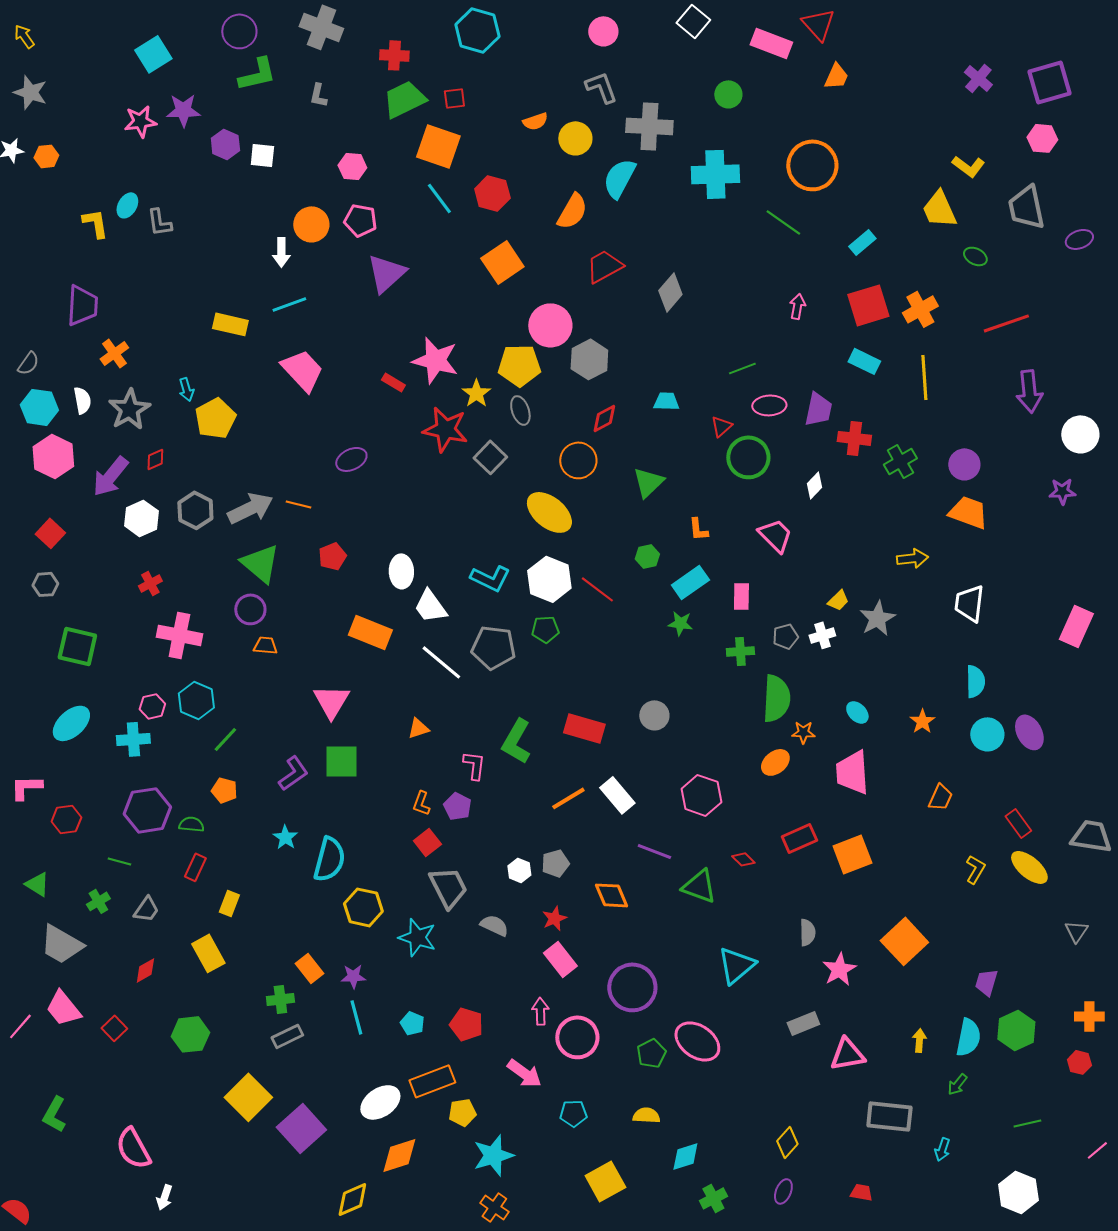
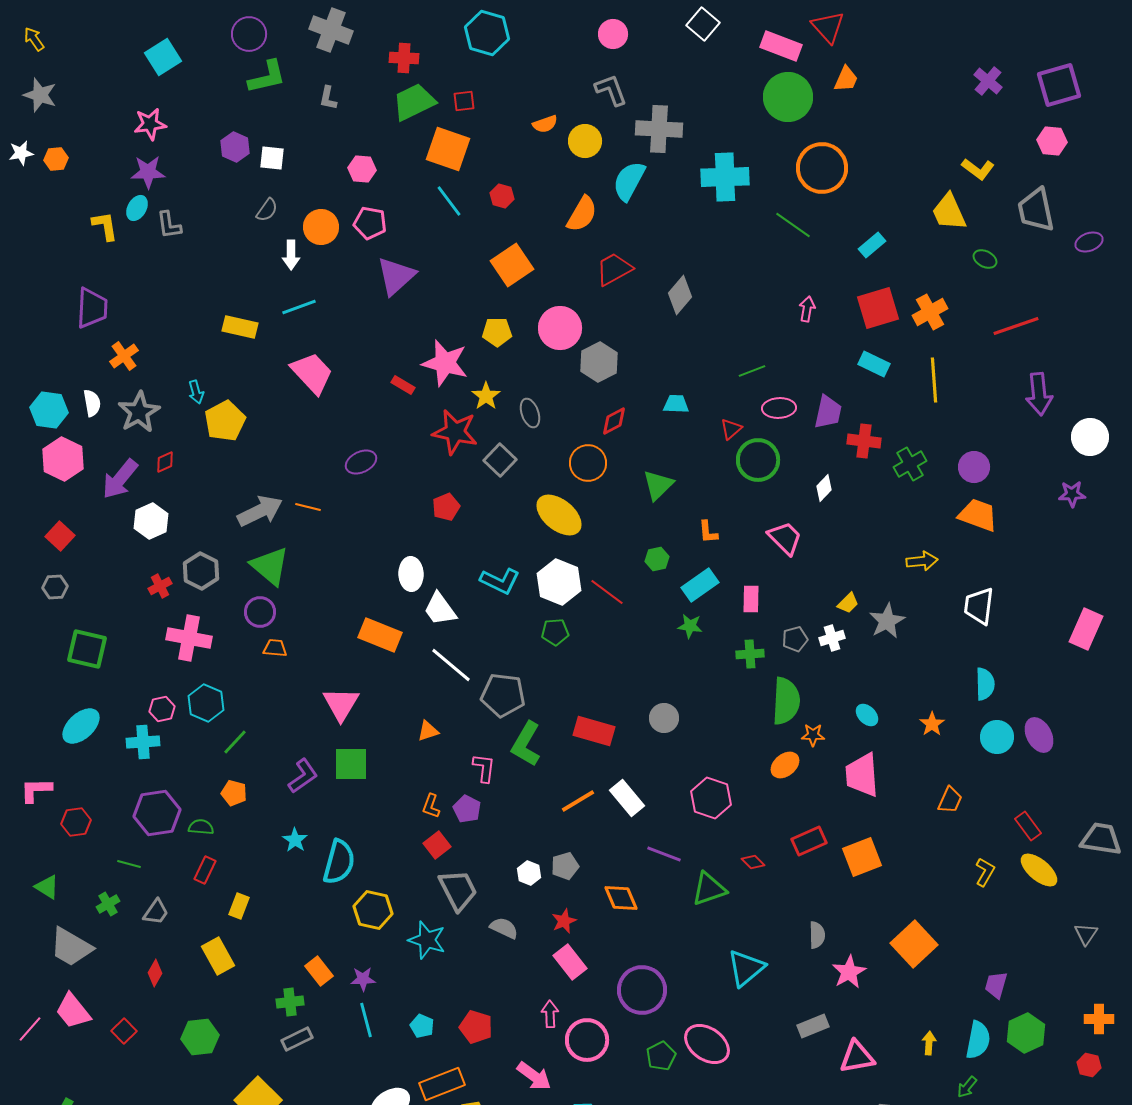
green circle: (728, 94) -> (788, 97), moved, size x1.8
purple star: (183, 110) -> (148, 172), moved
red hexagon: (492, 193) -> (502, 196), size x0.7
gray semicircle: (28, 363) -> (267, 210), moved
yellow pentagon: (519, 365) -> (497, 332), moved, size x0.7
gray hexagon: (195, 510) -> (201, 571), moved
red pentagon: (332, 556) -> (446, 507), moved
gray pentagon: (493, 647) -> (503, 695), moved
green triangle: (699, 886) -> (709, 889), turned -39
red diamond: (145, 970) -> (155, 973), turned -32

